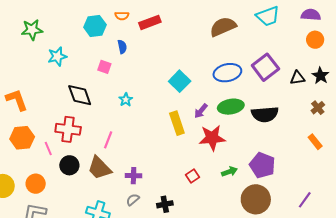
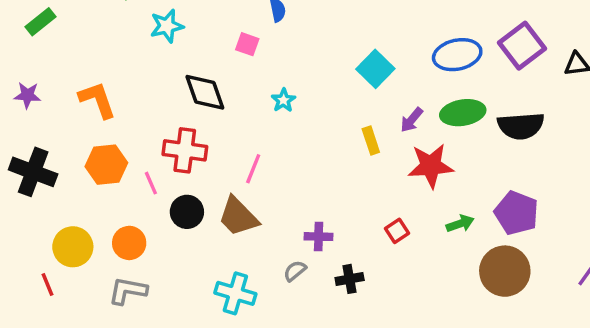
yellow rectangle: (177, 123) -> (371, 141), size x0.7
purple cross: (134, 176) -> (319, 237), moved

